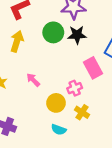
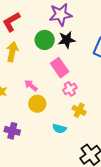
pink rectangle: (93, 68) -> (60, 68), moved
yellow circle: (56, 103) -> (37, 104), moved

